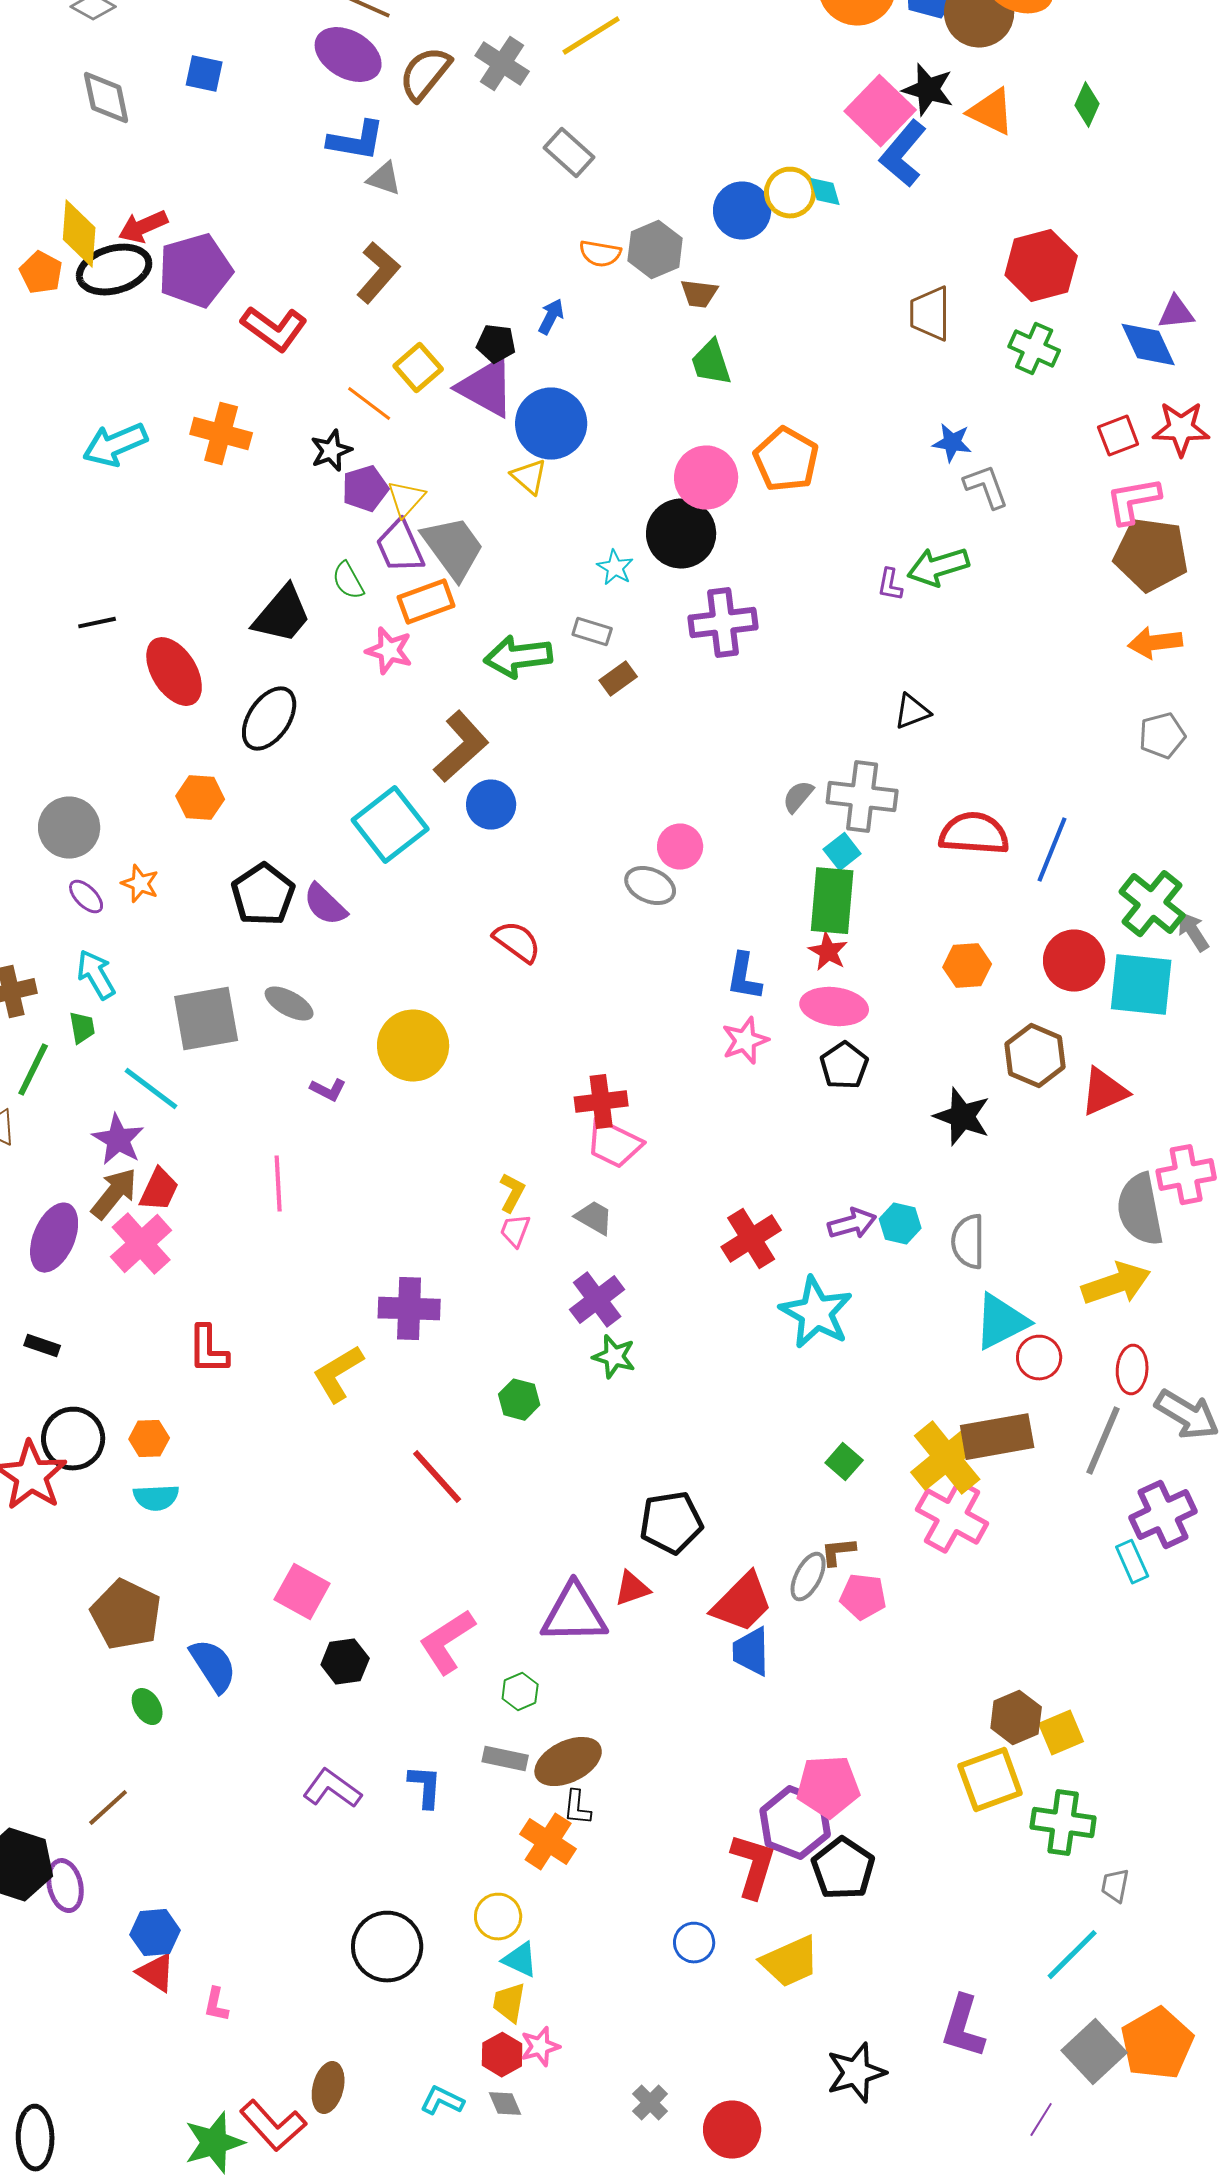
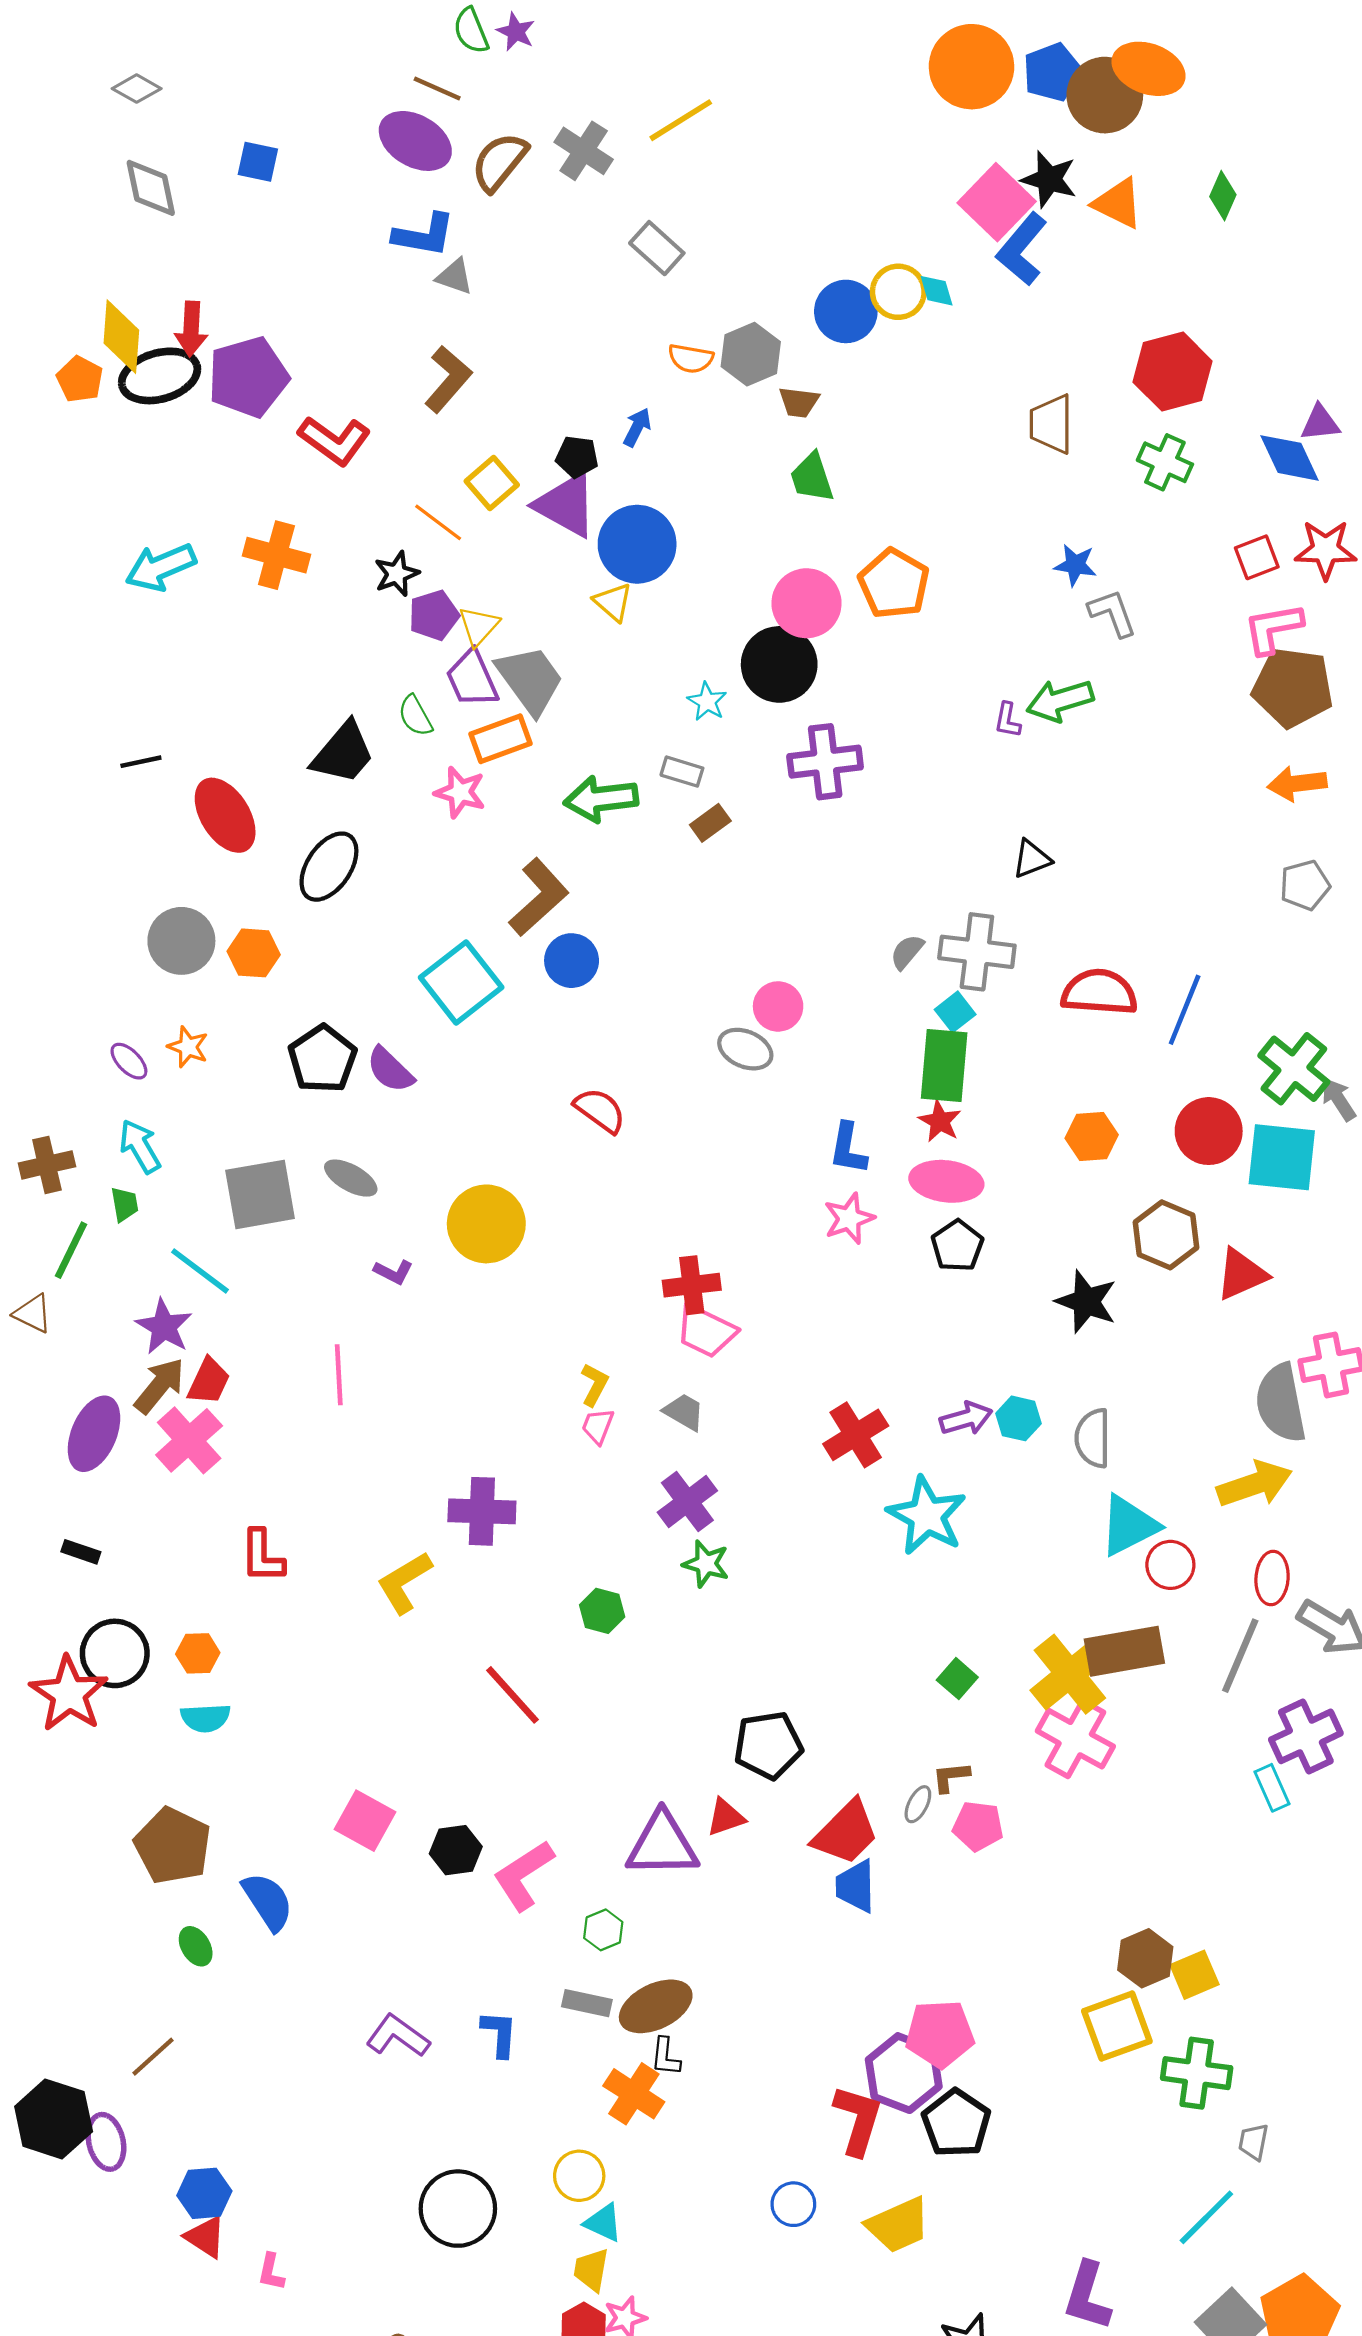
red arrow: (143, 227) -> (191, 329), turned -63
gray circle: (69, 828) -> (181, 941), moved
gray ellipse: (808, 1577) -> (918, 1804), size x0.7
black hexagon: (345, 1662) -> (456, 1850), moved

